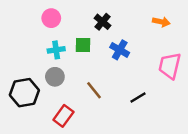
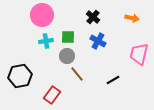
pink circle: (51, 18) -> (42, 15), size x1.5
black cross: (103, 22) -> (93, 17), moved
gray circle: (55, 77) -> (67, 56), moved

